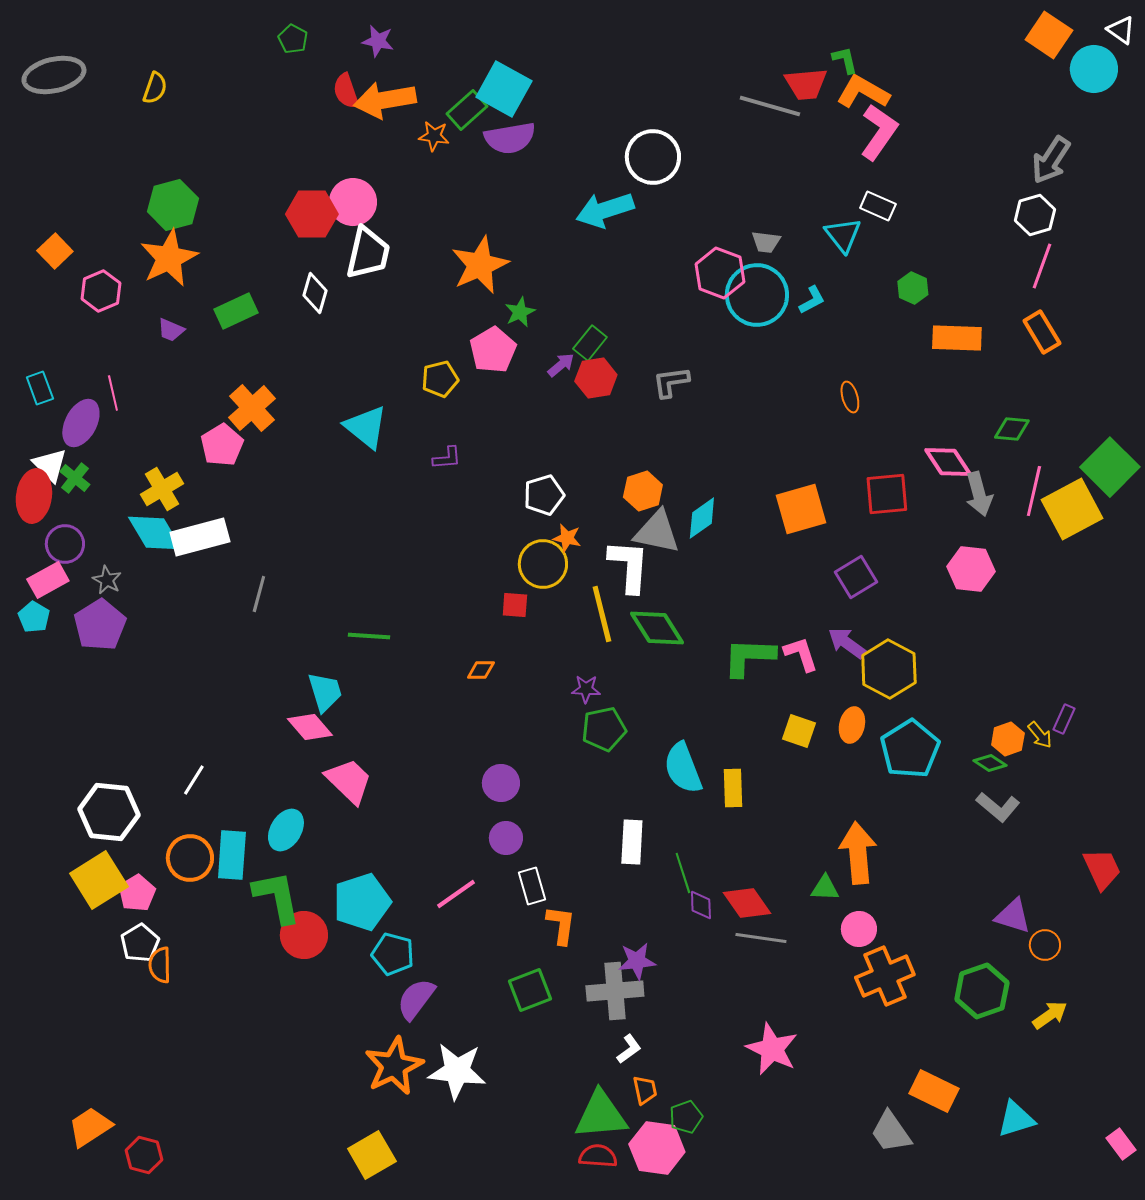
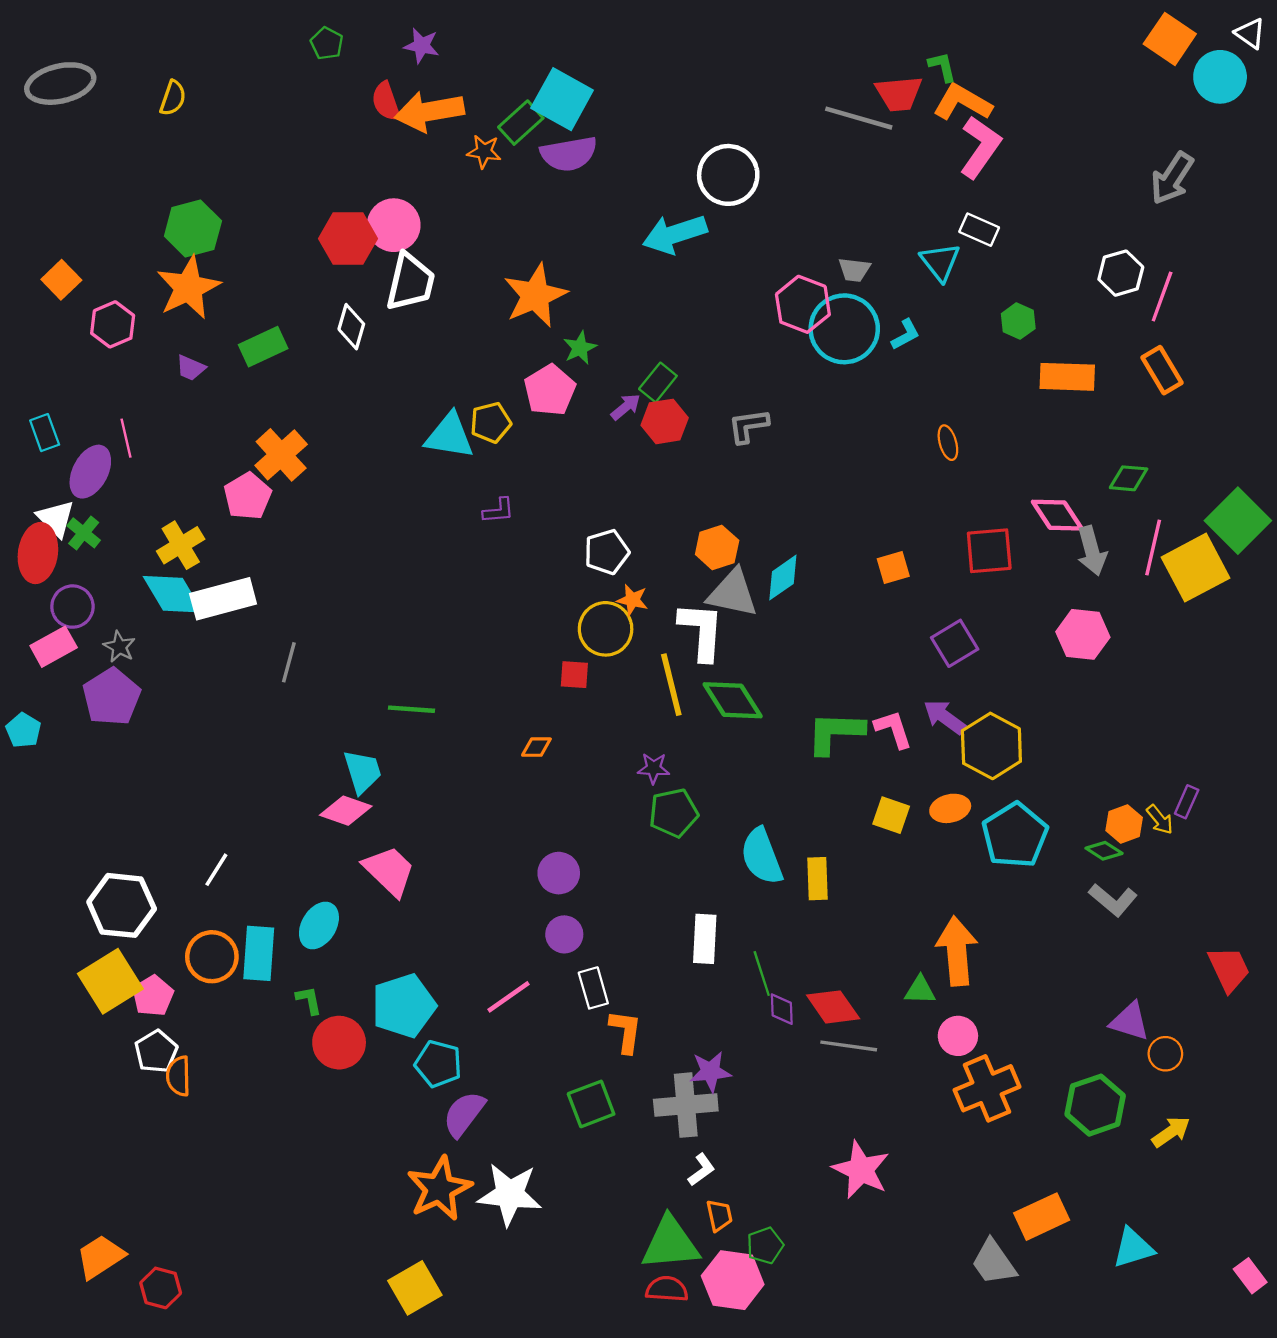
white hexagon: (1035, 215) -> (1121, 273), moved
cyan triangle: (366, 427) -> (449, 436), moved, turned -30
orange square: (801, 509) -> (893, 568), size x0.6
cyan pentagon: (34, 617) -> (23, 730), moved
orange ellipse: (852, 725) -> (950, 808), turned 64
pink diamond: (310, 727) -> (346, 811), turned -30
green L-shape: (277, 897) -> (309, 1000), size x0.5
orange rectangle: (934, 1091) -> (1042, 1217), turned -51

